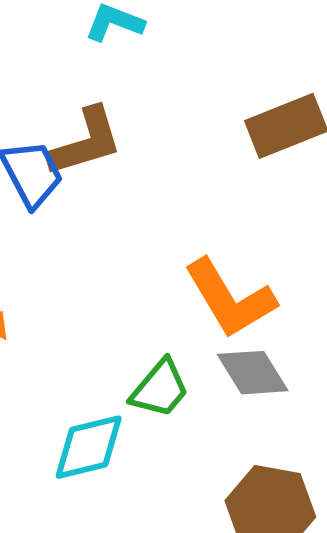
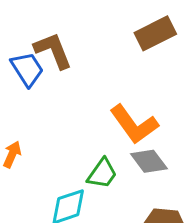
brown L-shape: (85, 142) -> (53, 51), turned -90

